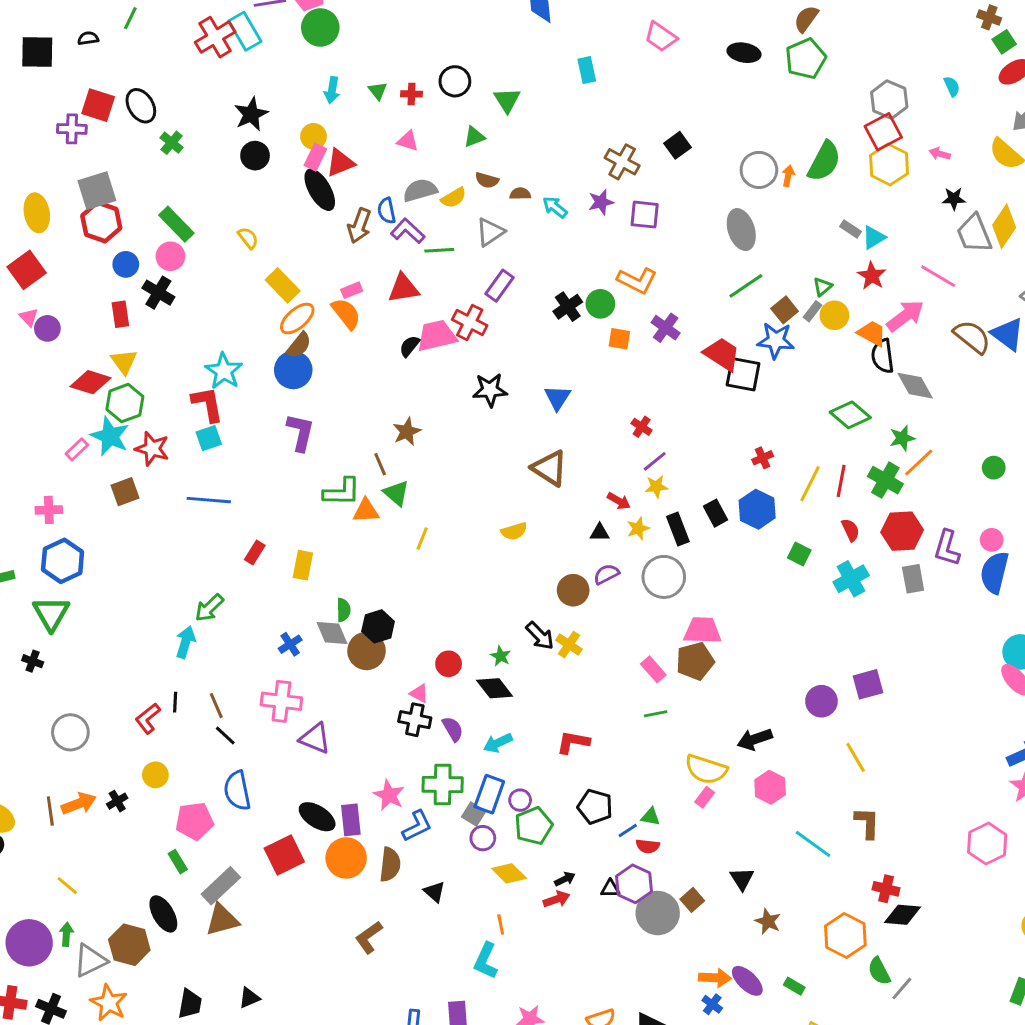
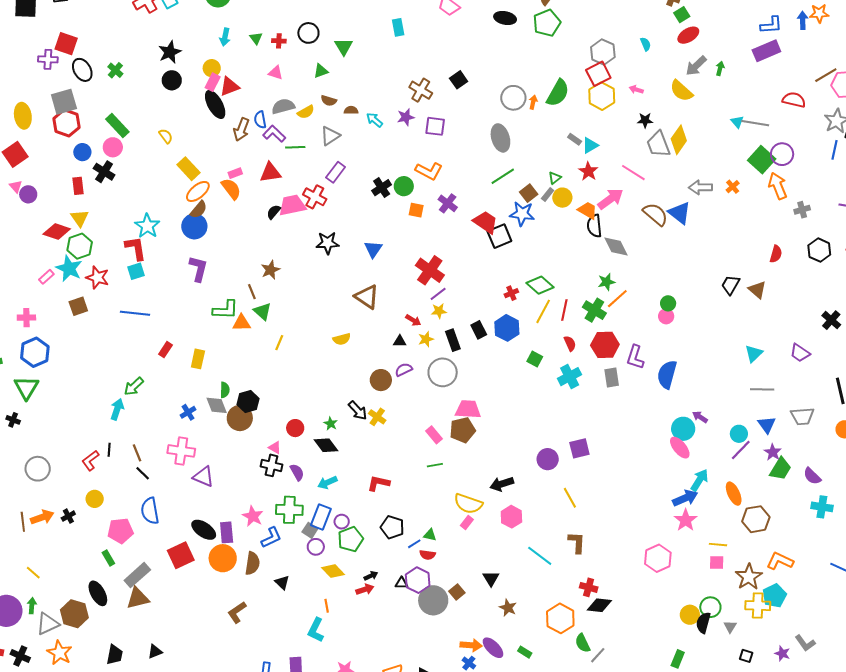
black ellipse: (141, 106) -> (82, 70), moved
black square: (743, 374) -> (499, 236), turned -35
green diamond: (850, 415) -> (540, 285), moved
red cross: (642, 427) -> (430, 270), size x2.0
pink circle: (992, 540) -> (666, 316), moved

